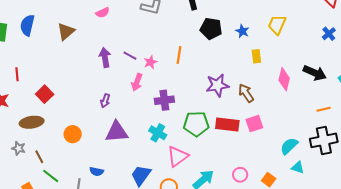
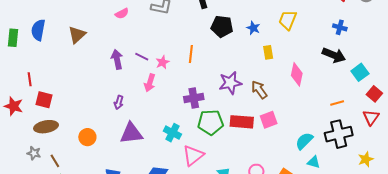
pink semicircle: (103, 13) -> (122, 14), moved
blue cross: (329, 34) -> (340, 27), turned -32
black arrow: (315, 73) -> (334, 55), moved
red square: (45, 94) -> (44, 100), moved, turned -30
purple cross: (164, 100) -> (194, 98), moved

